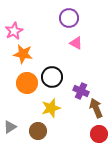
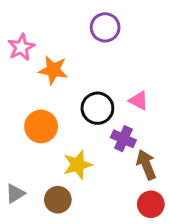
pink triangle: (76, 43) -> (139, 101), moved
orange star: (23, 54) -> (53, 70), moved
black circle: (52, 77) -> (97, 108), moved

